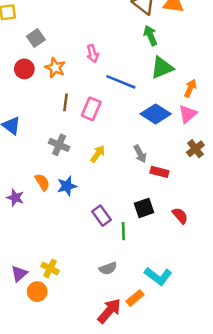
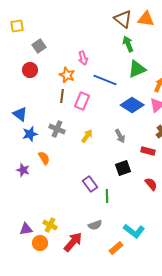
orange star: (55, 68) -> (67, 75), moved
red rectangle: (159, 172) -> (148, 151), moved
blue star: (67, 186) -> (30, 134), moved
black square: (144, 208) -> (123, 168), moved
purple triangle: (19, 274) -> (26, 229), turned 32
red arrow: (109, 311) -> (73, 242), moved

